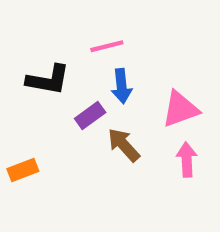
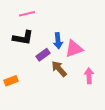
pink line: (107, 46) -> (27, 14), moved
pink triangle: (180, 109) -> (74, 49), moved

